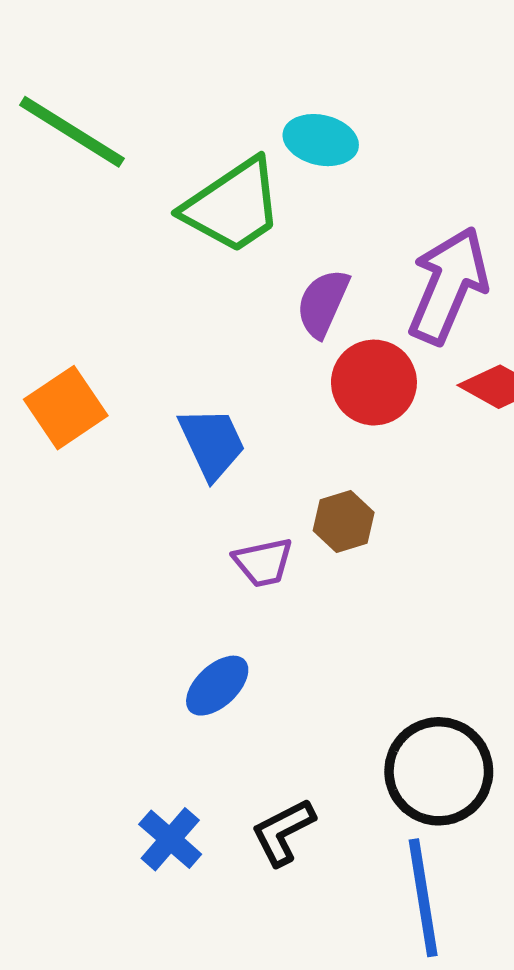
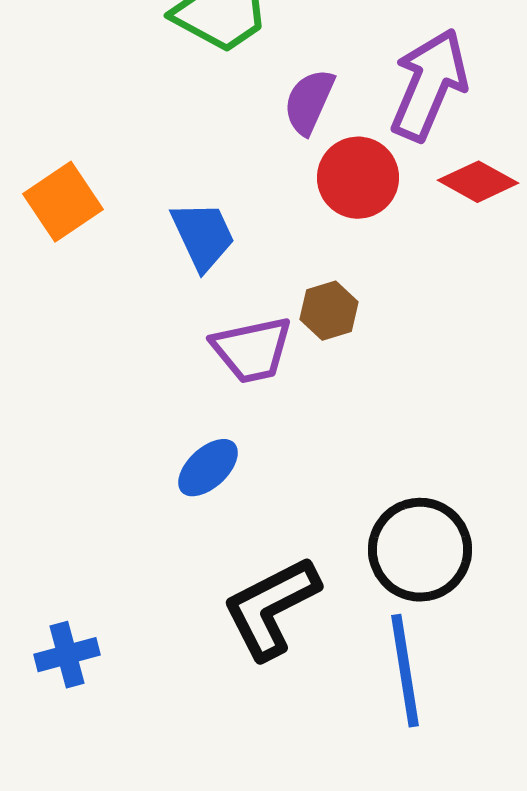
purple trapezoid: (263, 562) -> (252, 350), size x1.4
black L-shape: (283, 832) -> (271, 608), size x1.6
blue cross: (170, 839) -> (67, 655), moved, turned 34

